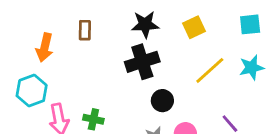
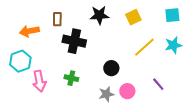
orange arrow: (45, 47) -> (29, 31), turned 66
black cross: (142, 62) -> (74, 41), moved, turned 30
green cross: (93, 119) -> (71, 78), moved

